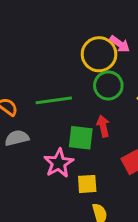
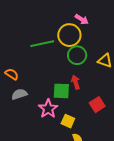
pink arrow: (120, 44) -> (82, 19), moved
green line: (54, 100) -> (42, 44), moved
yellow square: (87, 184) -> (68, 121), turned 32

